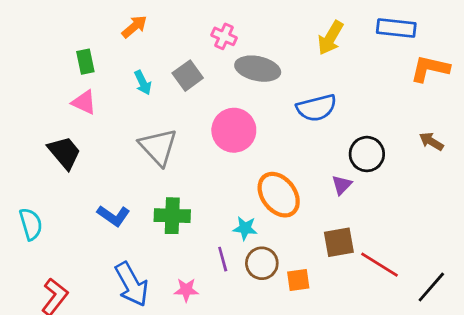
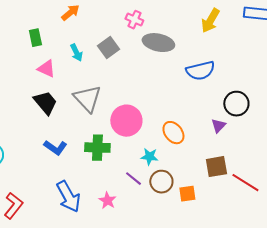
pink triangle: (84, 102) -> (46, 69), moved
pink circle: (234, 130) -> (126, 121), moved
black trapezoid: (64, 153) -> (45, 103), moved
orange ellipse: (279, 195) -> (173, 133), size x0.7
purple line: (223, 259) -> (133, 179), turned -36
pink star: (186, 290) -> (107, 201), turned 30

